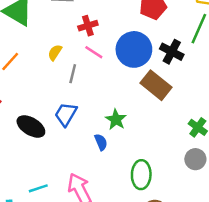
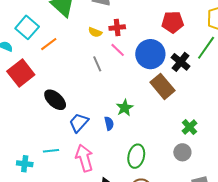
yellow semicircle: (55, 52) -> (95, 32), moved, turned -112
gray line: (73, 74) -> (97, 64), turned -49
blue trapezoid: (66, 114) -> (79, 123), moved

